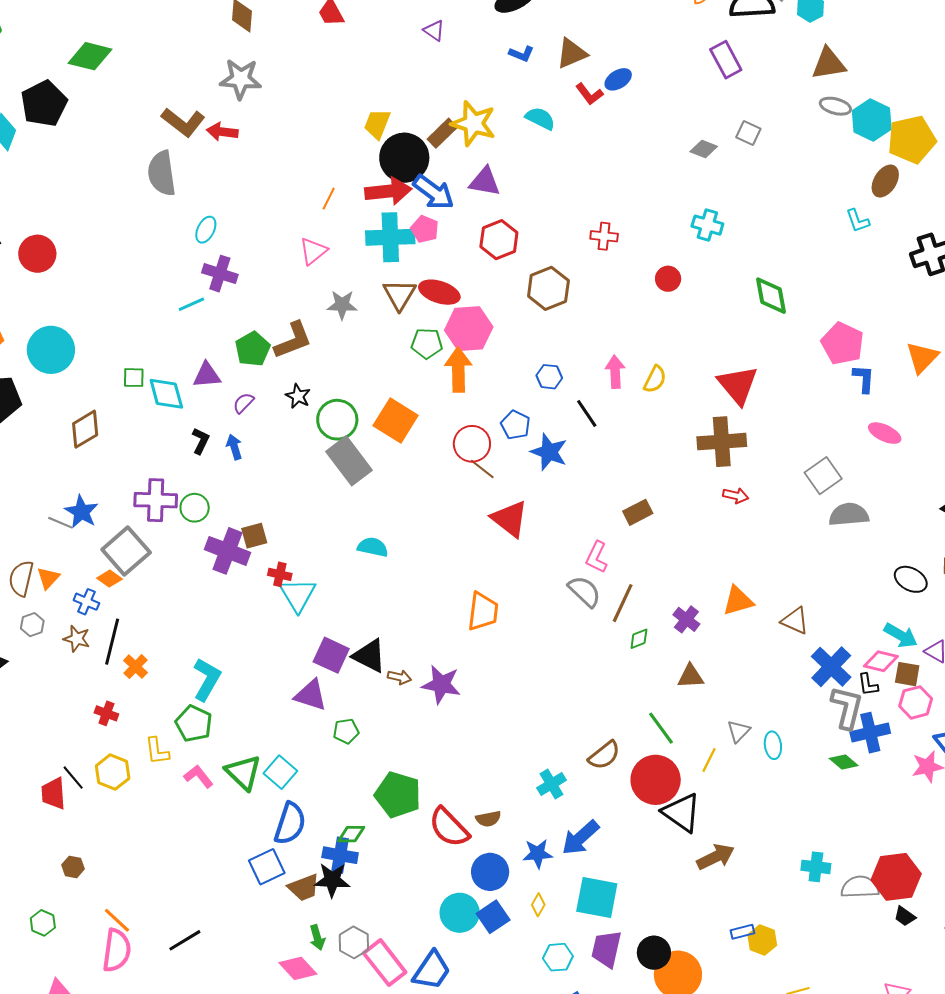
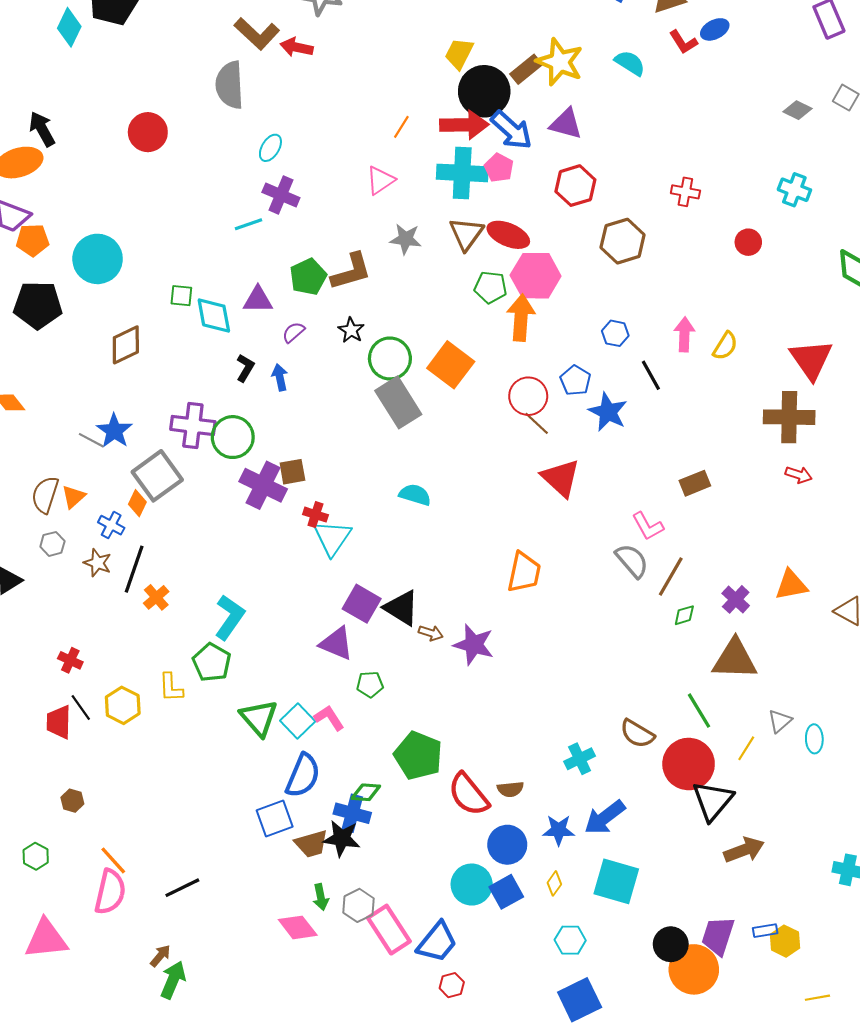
red circle: (37, 254) -> (148, 132), moved
green circle: (195, 508) -> (233, 437), size x1.4
pink L-shape: (597, 557) -> (648, 526), turned -60
orange diamond: (110, 579) -> (137, 503), turned 75
brown triangle: (690, 676) -> (735, 659), size x1.6
red cross: (106, 713) -> (70, 660), moved
brown semicircle: (604, 755) -> (637, 734), turned 64
pink L-shape: (198, 776) -> (329, 718), moved
black triangle: (682, 813) -> (713, 801), turned 30
purple trapezoid: (606, 949) -> (718, 936), moved

